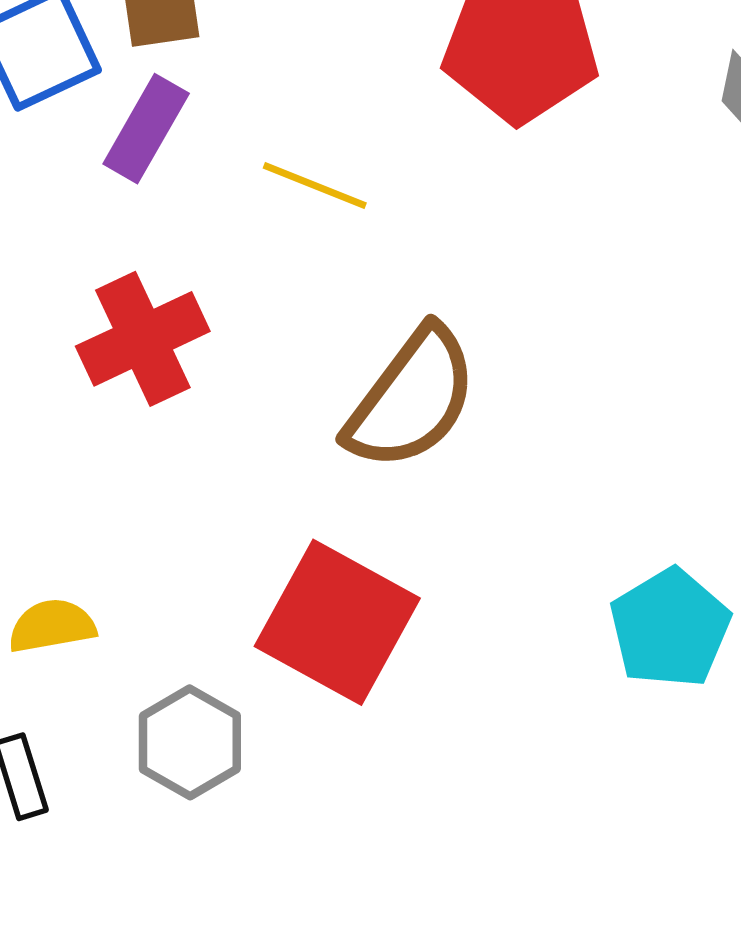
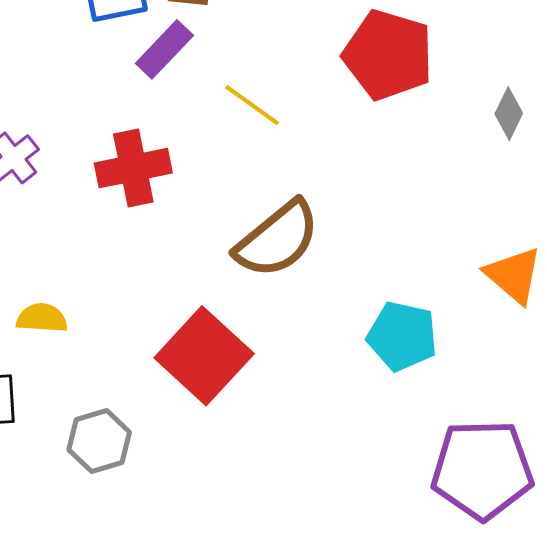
cyan pentagon: (670, 628) -> (402, 336), moved, turned 30
gray hexagon: (190, 742) -> (99, 441), moved

